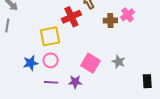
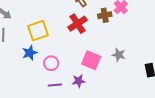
red cross: (71, 17) -> (77, 24), moved
yellow square: (50, 36) -> (38, 31), moved
blue star: (31, 63) -> (30, 53), moved

